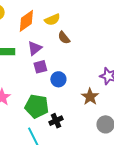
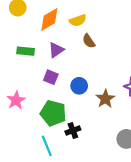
purple square: (40, 67) -> (51, 77), moved, turned 32
brown star: (90, 97) -> (105, 99), moved

